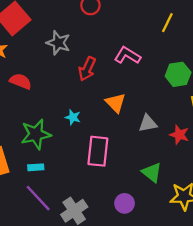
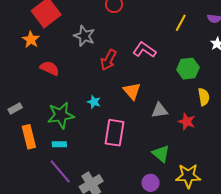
purple circle: (125, 203) -> (151, 183), moved

